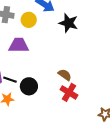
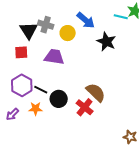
brown semicircle: (65, 75) -> (96, 92), size x1.5
red cross: (69, 92) -> (85, 107), moved

